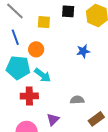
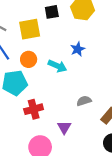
yellow square: (44, 22) -> (30, 29), size x1.5
cyan arrow: (42, 75) -> (57, 66), moved

